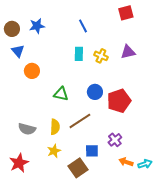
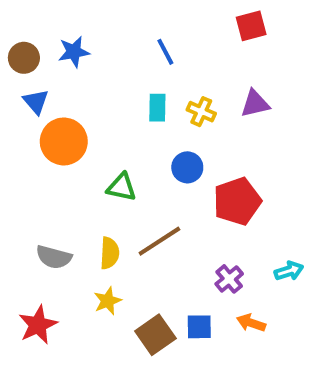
orange circle: (32, 71) -> (64, 141), size x1.5
blue circle: (95, 92) -> (187, 167), moved
blue square: (92, 151) -> (199, 327), moved
cyan arrow: (145, 164) -> (289, 271), moved

